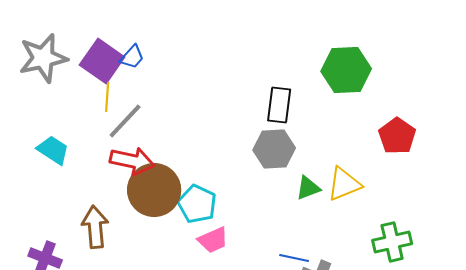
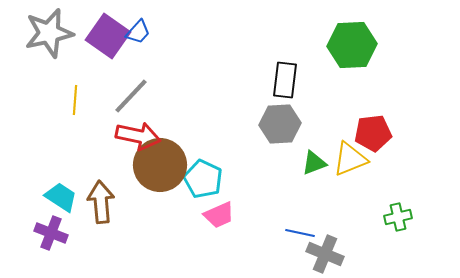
yellow line: (107, 97) -> (75, 100), moved
red pentagon: (397, 136) -> (373, 133), moved, turned 30
cyan trapezoid: (53, 150) -> (61, 197), moved
green cross: (392, 242) -> (398, 217), size x0.7

